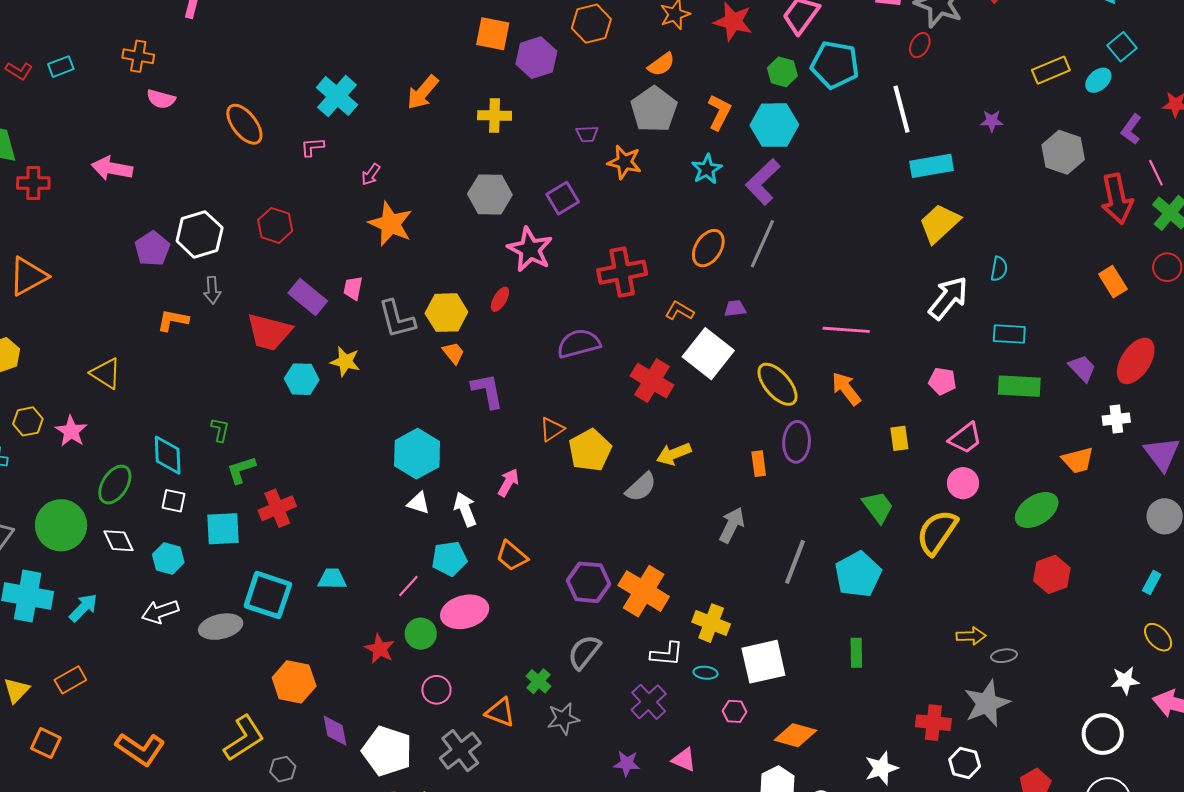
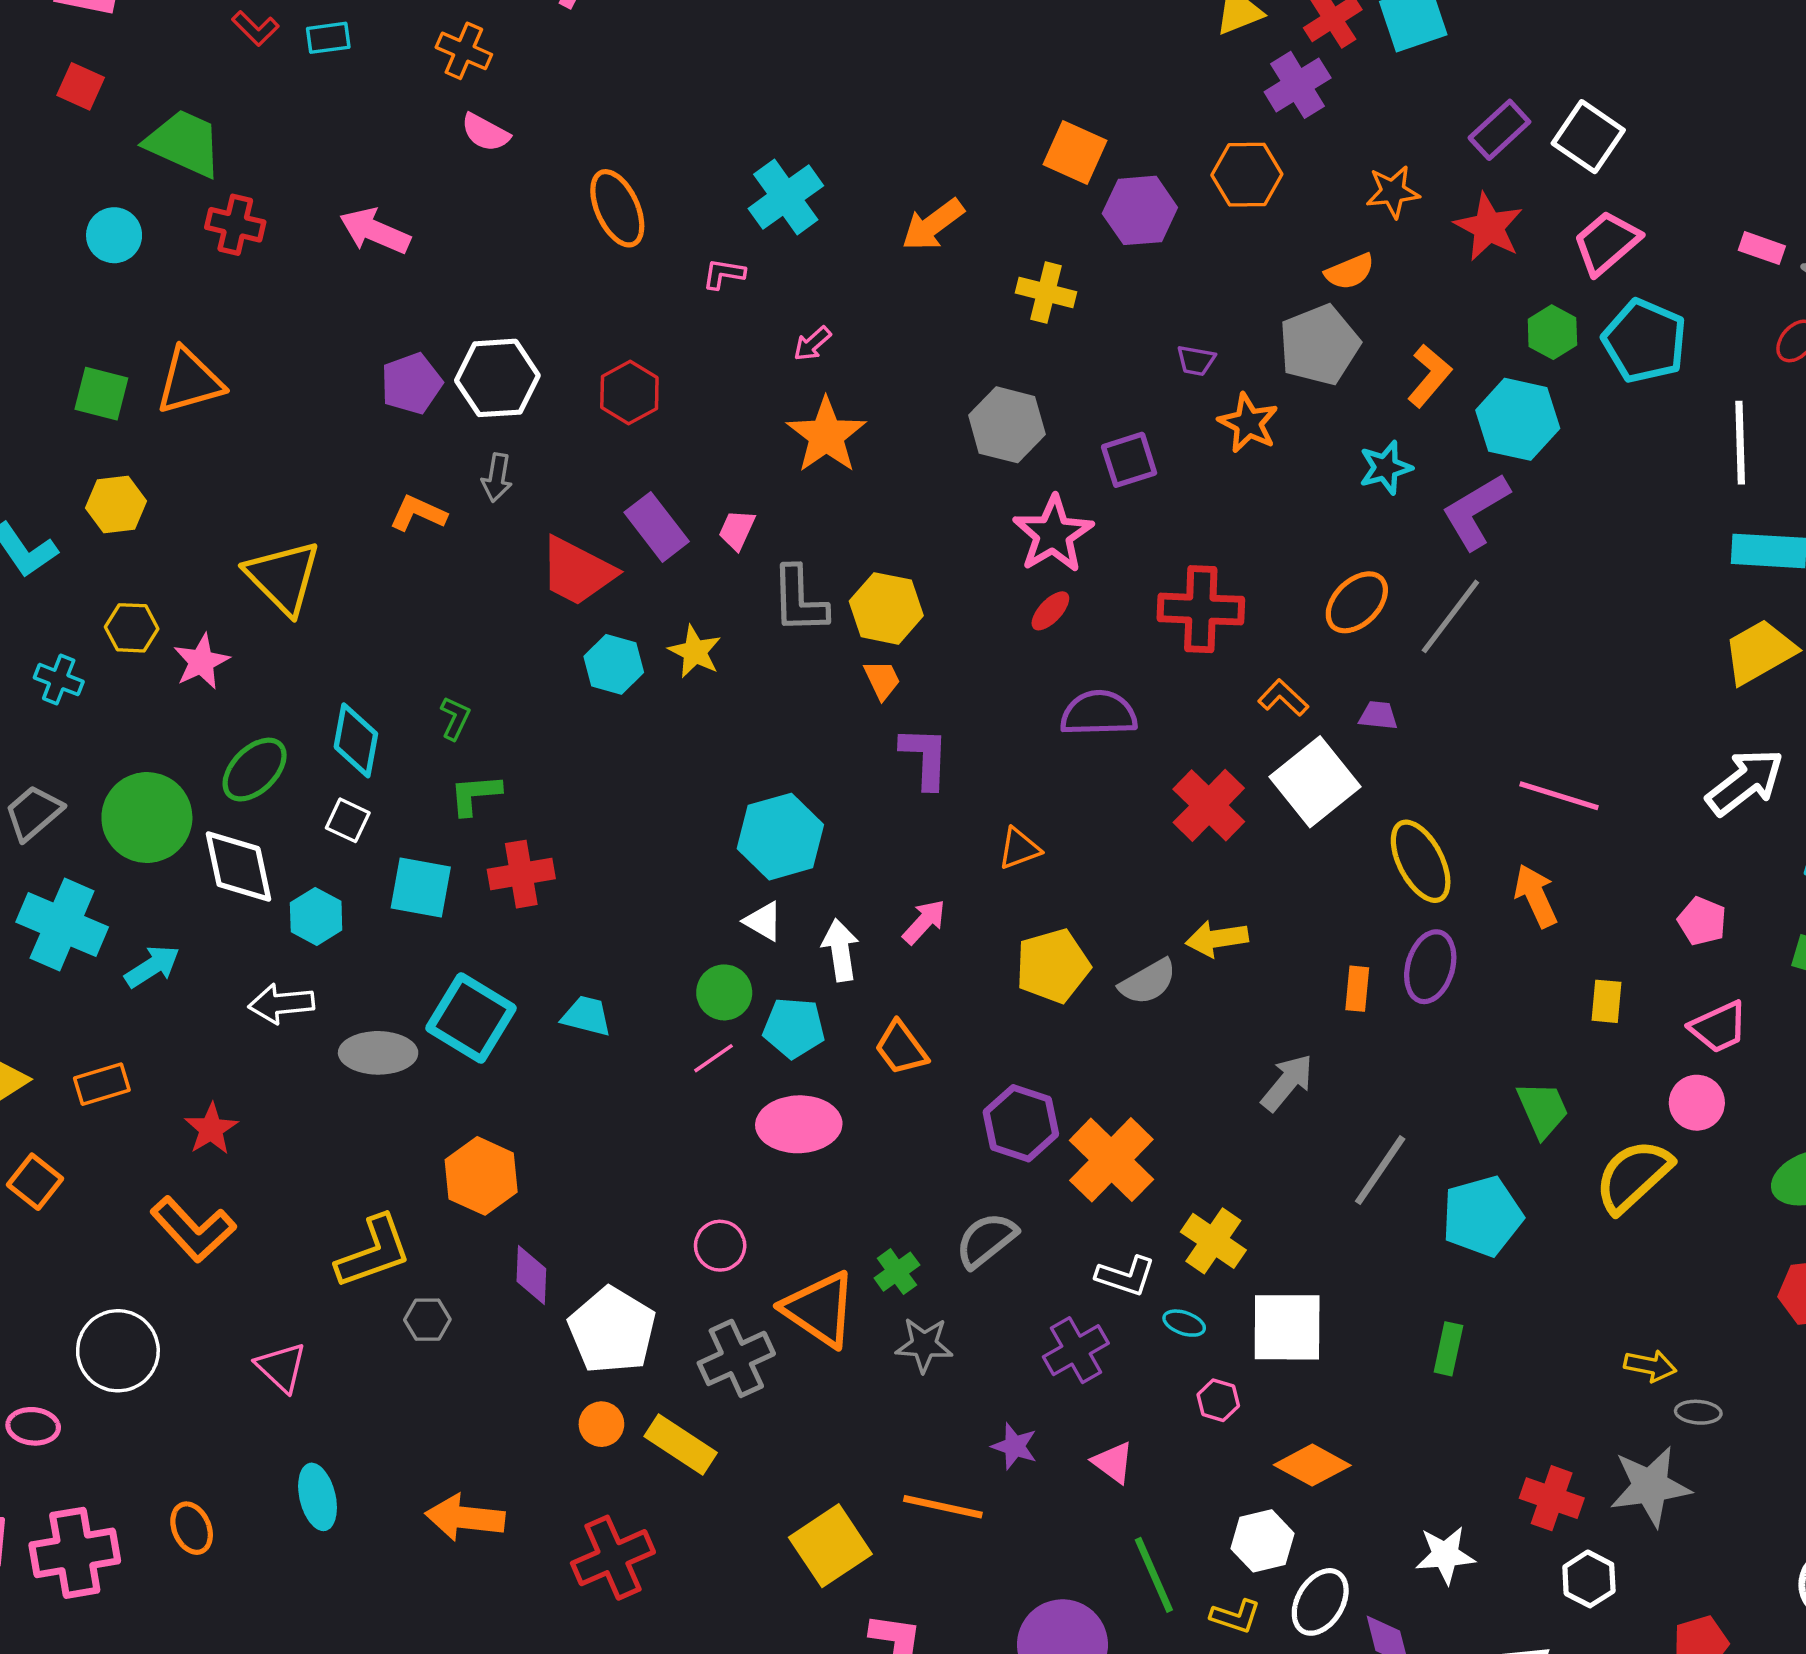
red ellipse: (500, 299) -> (1050, 611), moved
yellow triangle: (106, 373) -> (283, 577), size x1.4
yellow pentagon: (590, 450) -> (1053, 966), moved
white diamond: (118, 541) -> (238, 866), size x1.5
green circle: (421, 634) -> (724, 992), moved
red star: (380, 649) -> (211, 1129), moved
orange triangle: (500, 712) -> (820, 1309), size x1.5

